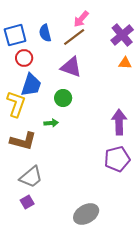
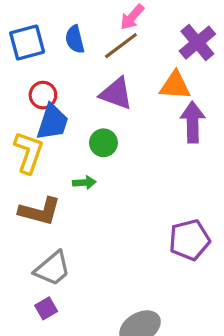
red circle: (24, 58) -> (43, 95), moved
orange triangle: (125, 63) -> (175, 86), moved, size x1.5
purple arrow: (119, 122) -> (193, 122), moved

